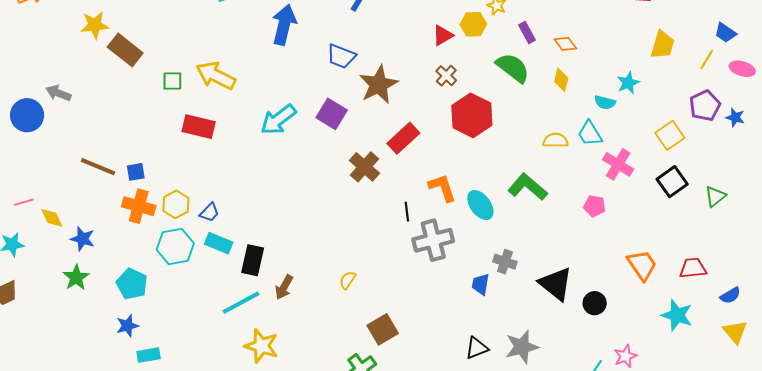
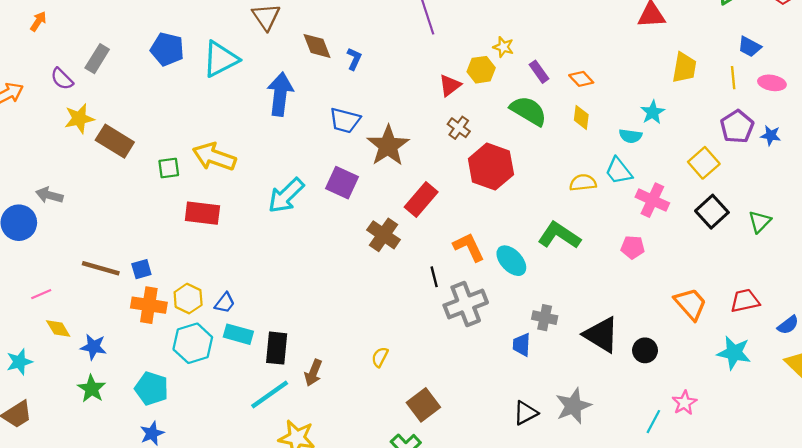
yellow line: (707, 60) -> (733, 78), turned -30
pink line: (24, 202) -> (41, 294), moved

